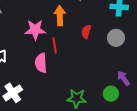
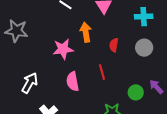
red line: (55, 45) -> (102, 72), moved
green circle: (111, 94) -> (136, 92), moved

